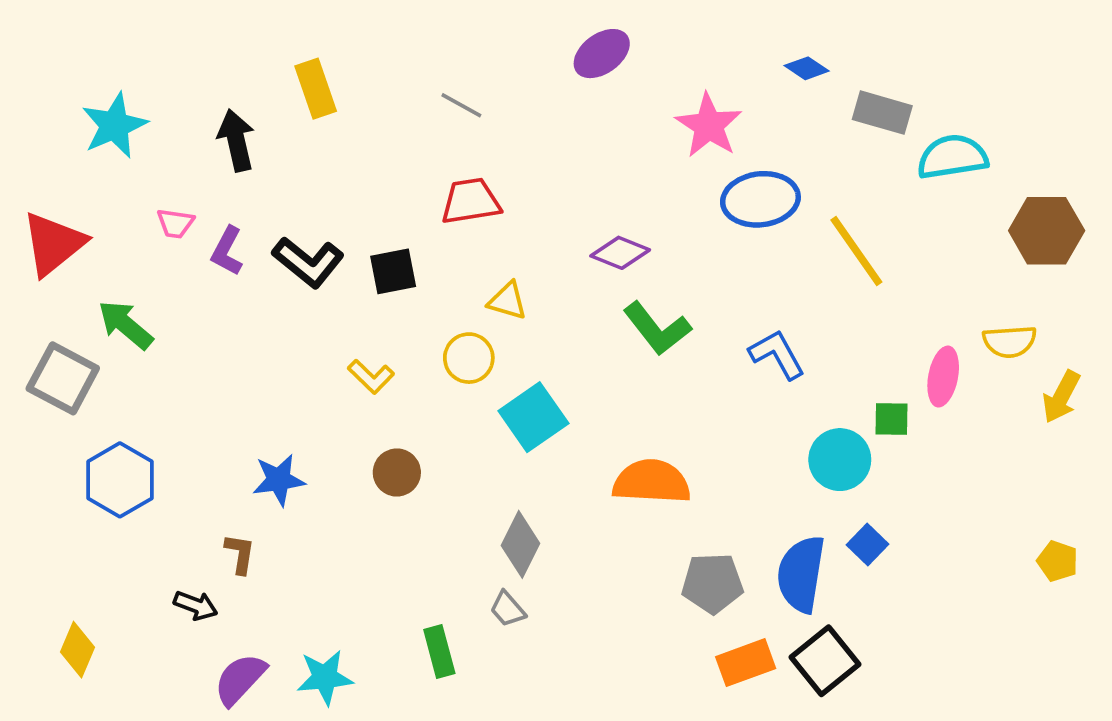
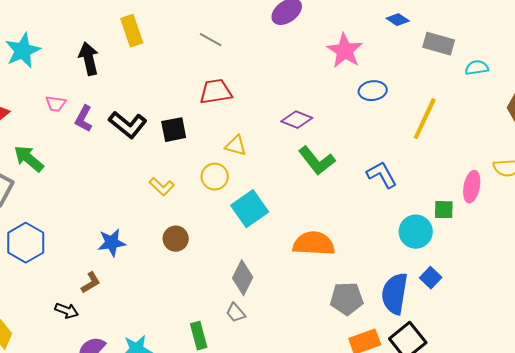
cyan semicircle: (952, 157) -> (477, 68), size x0.6
blue ellipse: (760, 199) -> (373, 91), size x0.7
yellow line: (856, 251) -> (425, 119), turned 60
brown L-shape: (240, 554) -> (91, 283), turned 50

